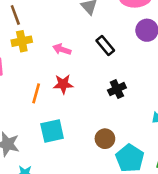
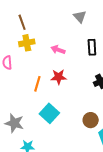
black rectangle: (105, 46) -> (92, 47), turned 35
cyan square: (52, 131) -> (49, 113), turned -36

